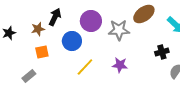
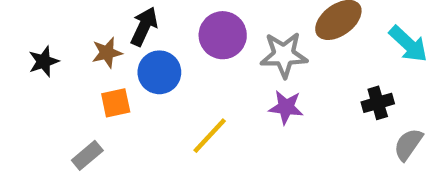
blue circle: (72, 41) -> (159, 72), moved
purple star: (120, 65) -> (286, 107), moved

